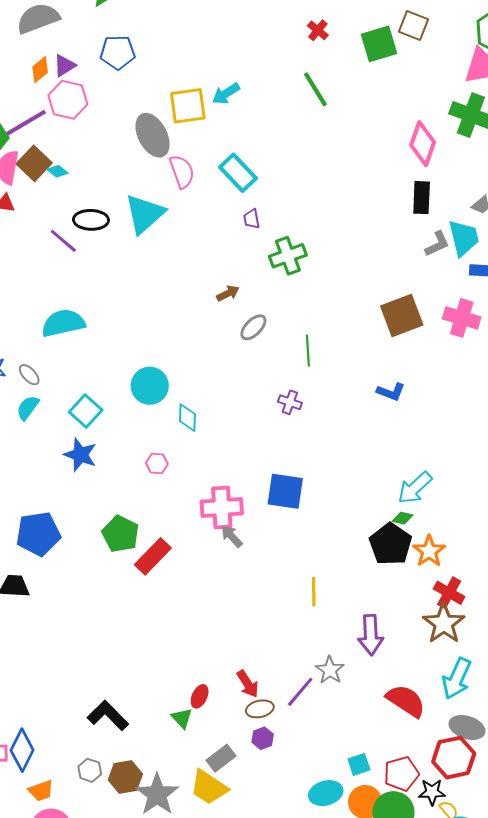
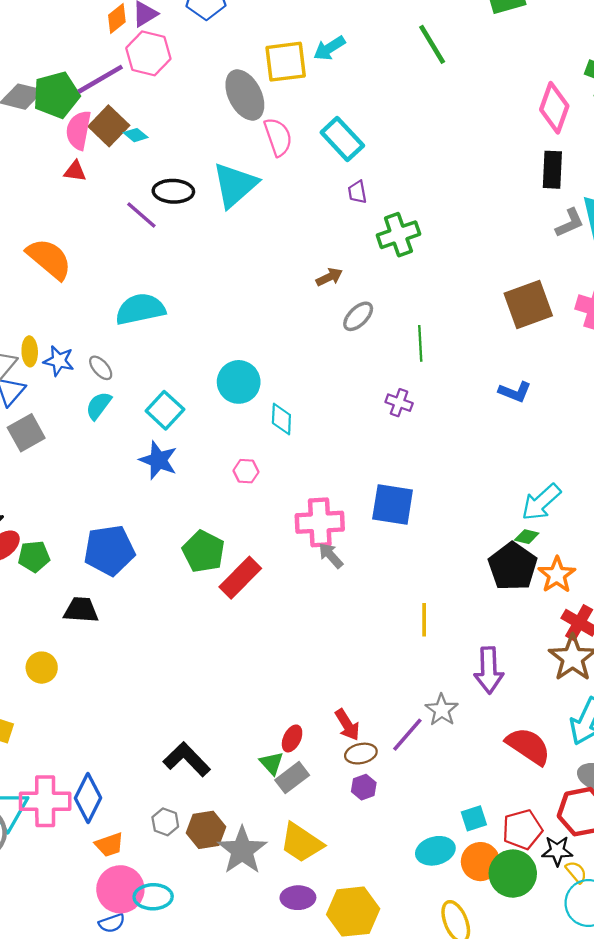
gray rectangle: (221, 758) -> (292, 778), moved

